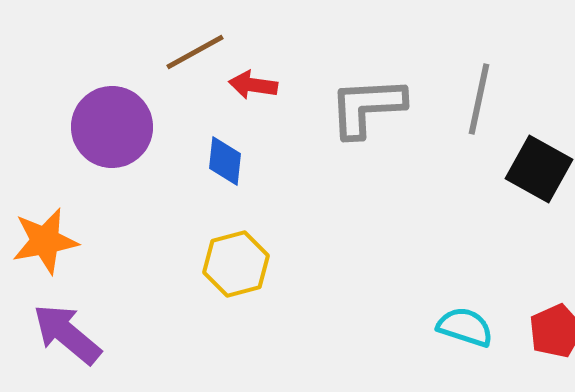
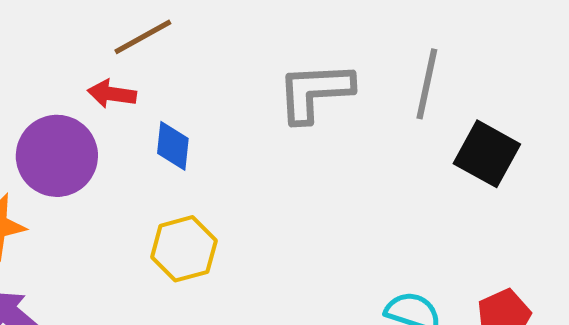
red arrow: (253, 85) -> (112, 94), moved
purple circle: (112, 127) -> (57, 156), moved

